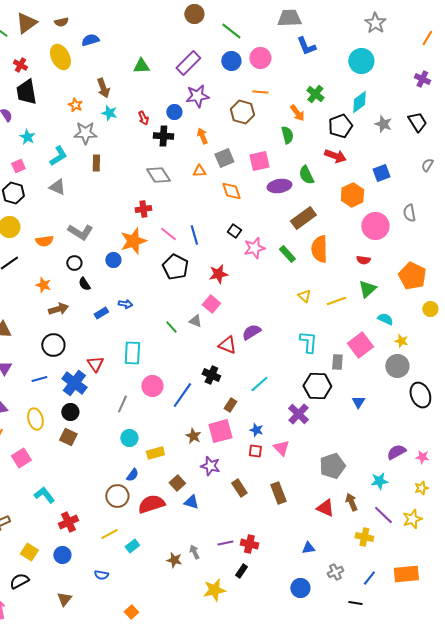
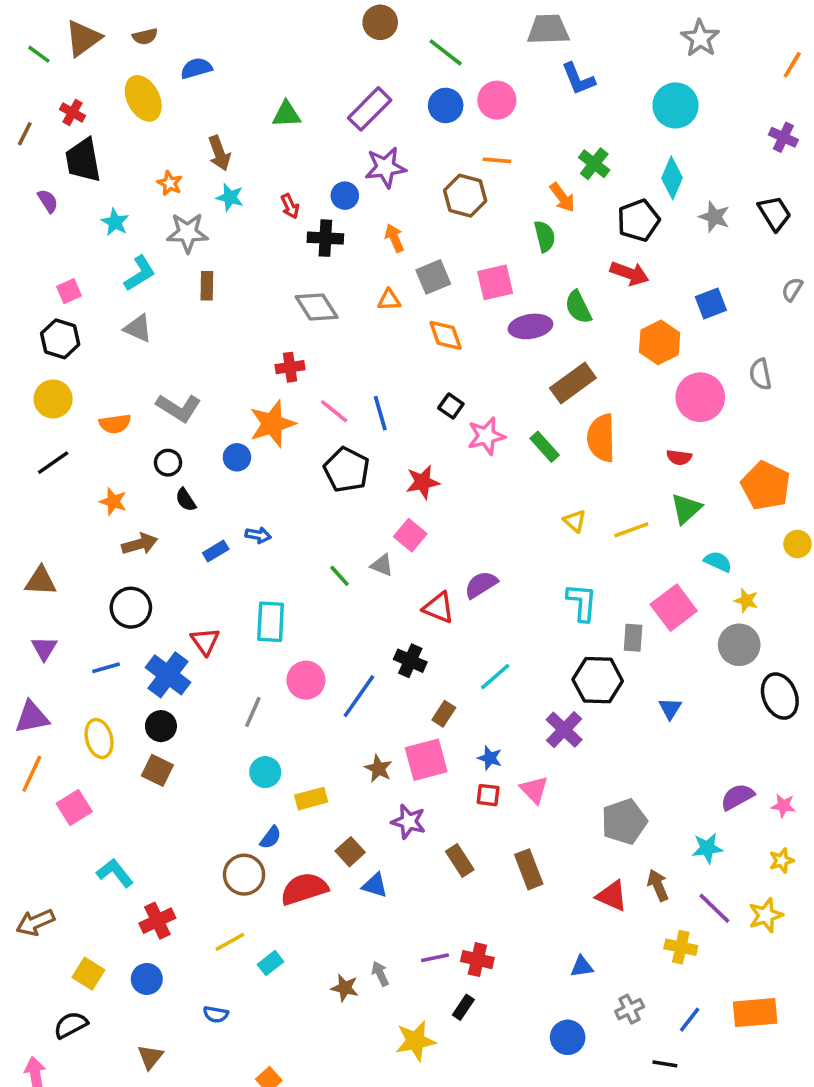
cyan diamond: (359, 102) -> (672, 178), turned -30
cyan star: (27, 137) -> (115, 222), moved

